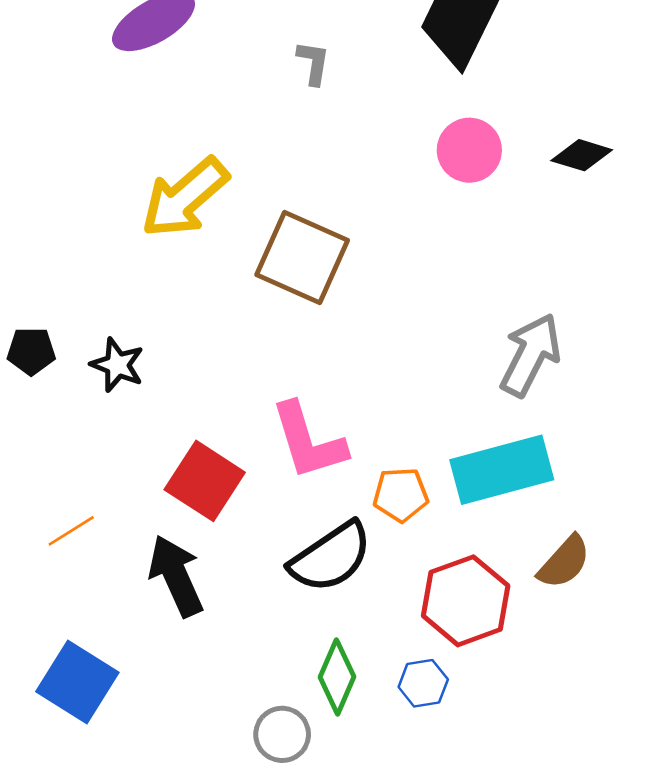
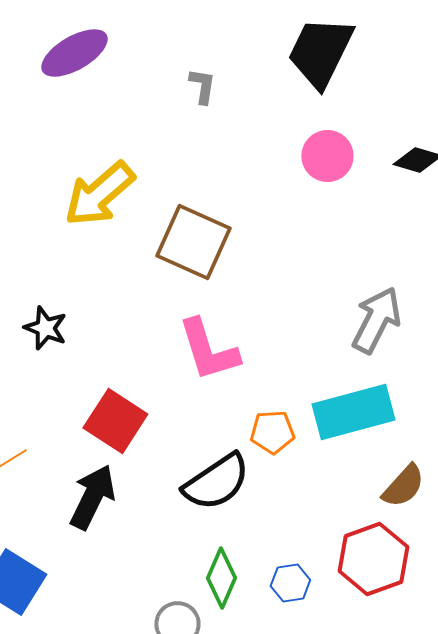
pink L-shape: (308, 441) -> (208, 350), moved
black arrow: (176, 576) -> (92, 497), turned 50
red hexagon: (466, 601) -> (373, 559), moved

